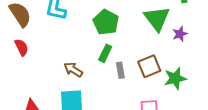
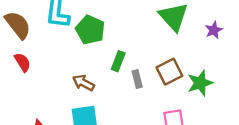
green pentagon: (106, 22) -> (90, 30), moved
purple star: (180, 34) -> (214, 30), moved

